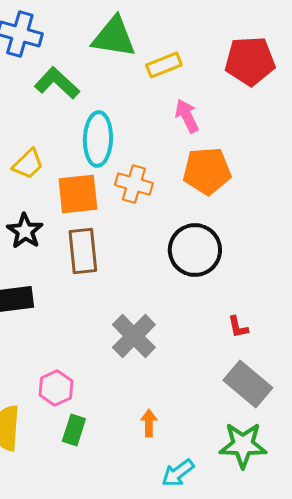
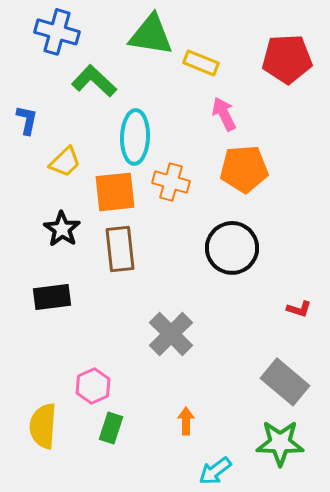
yellow rectangle: (164, 65) -> (201, 63), turned 44
red L-shape: (238, 327) -> (299, 309), moved, turned -60

